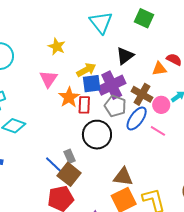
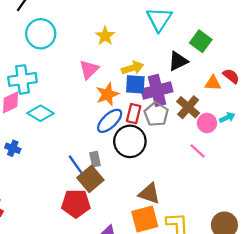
green square: (144, 18) -> (201, 41), moved
red rectangle: (84, 105) -> (134, 114), moved
blue ellipse: (137, 119) -> (110, 121), moved

